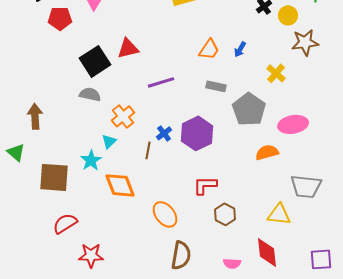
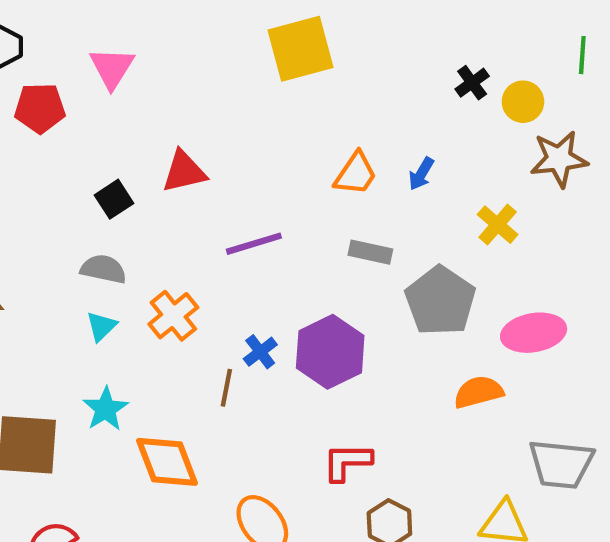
black square: (95, 61) -> (114, 199), size x0.6
cyan triangle: (109, 141) -> (101, 326), moved

